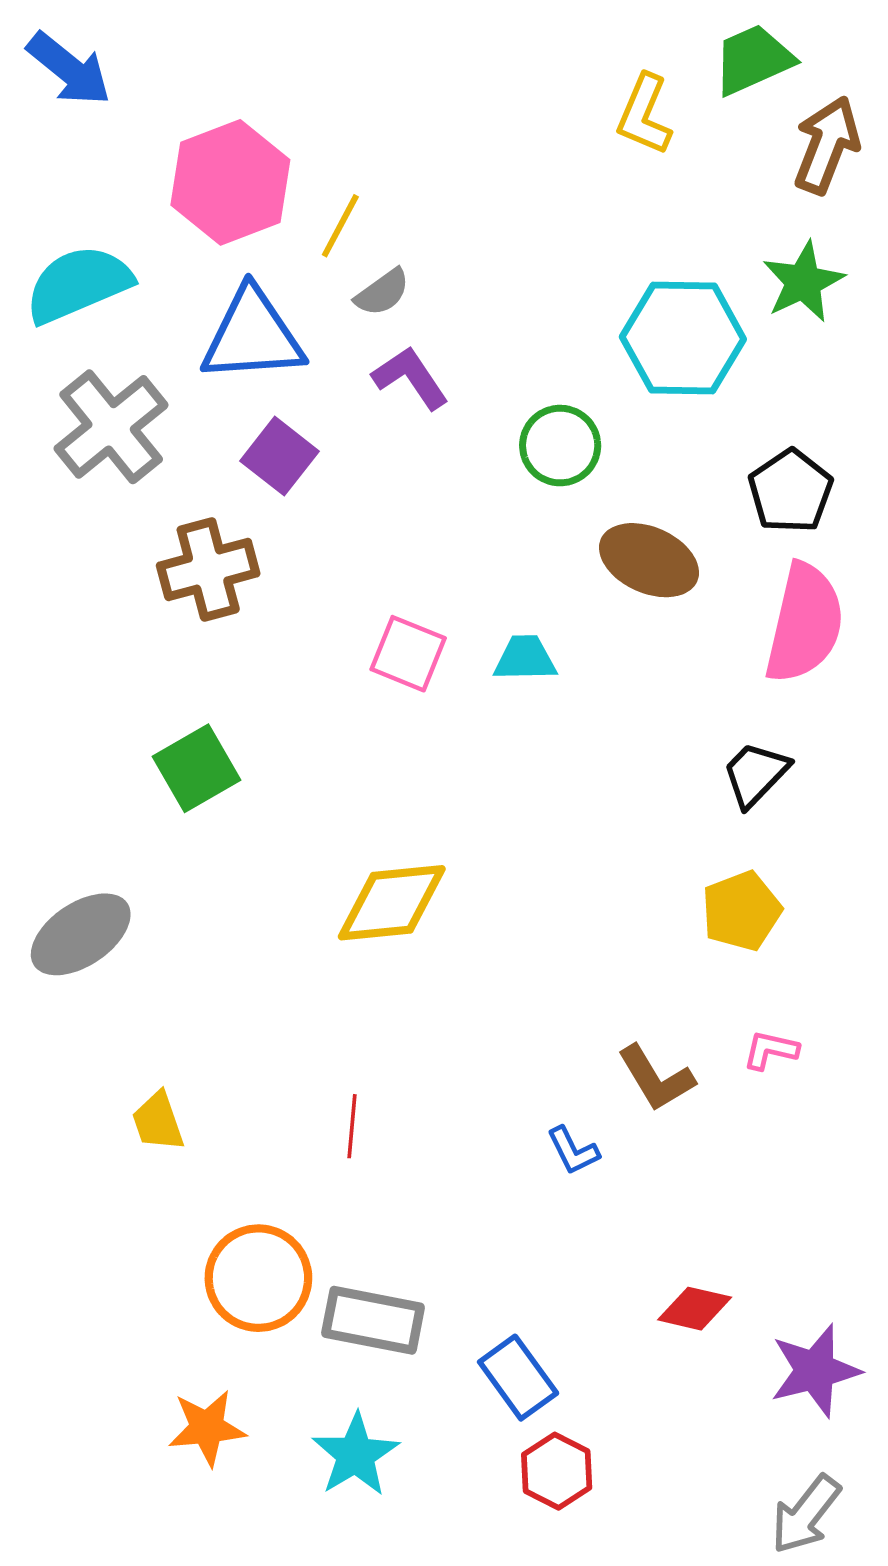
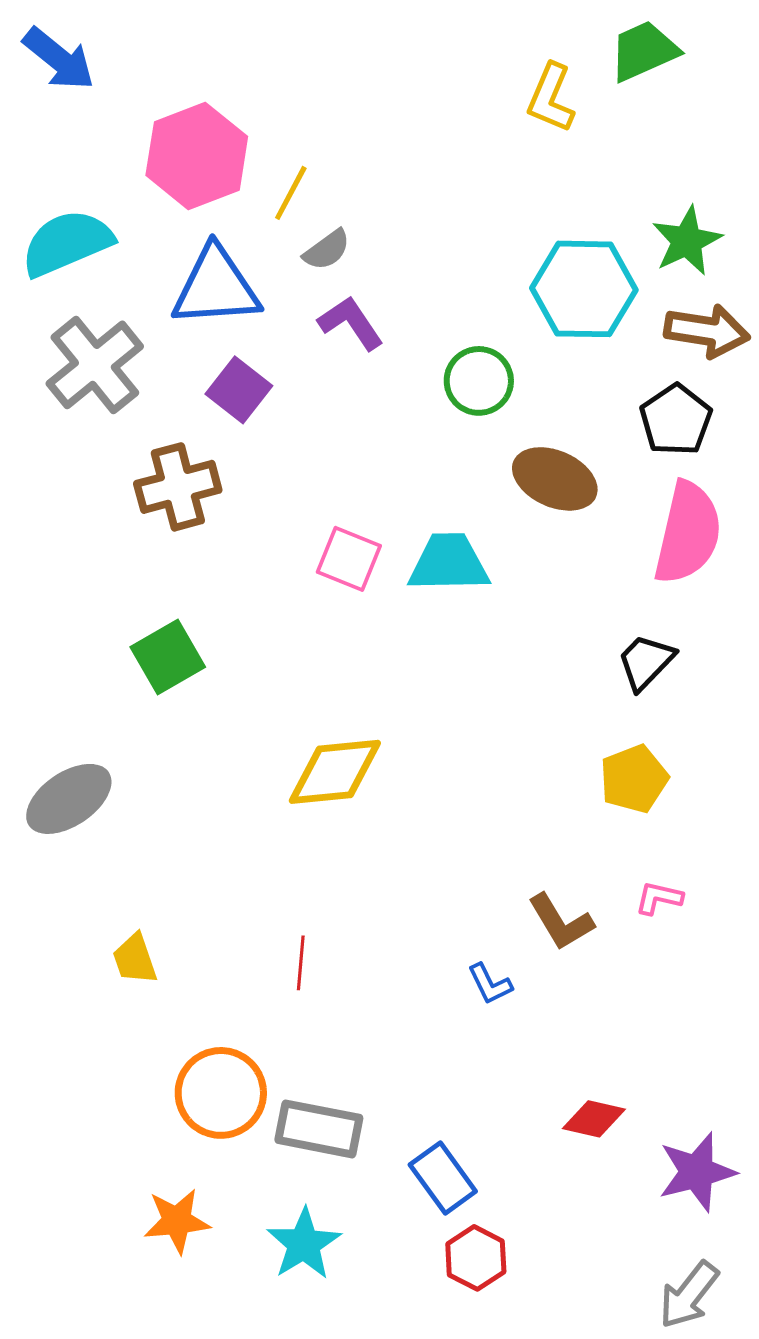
brown arrow: (827, 145) -> (707, 331), moved, turned 78
cyan trapezoid: (525, 658) -> (449, 563), size x1.5

